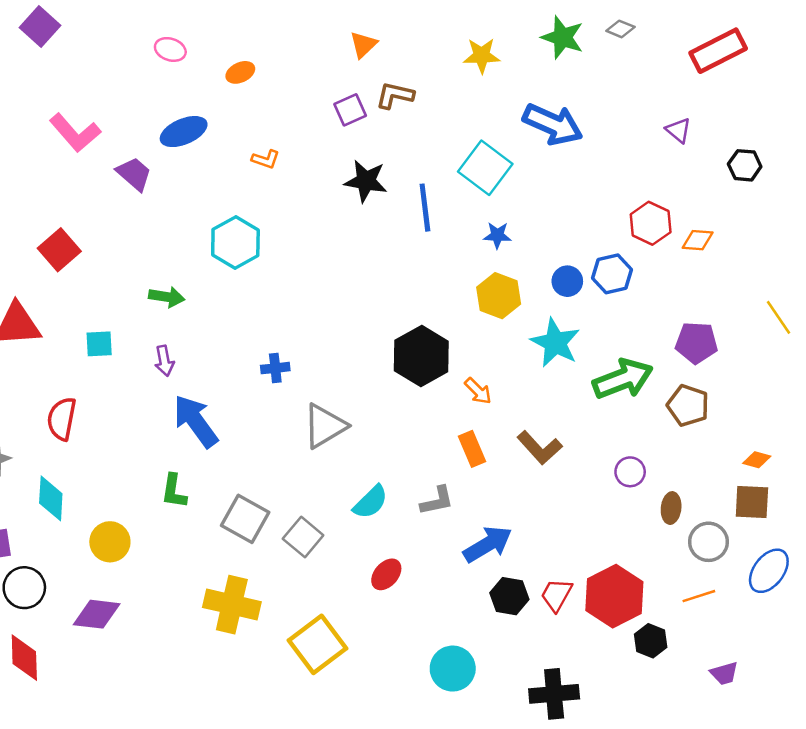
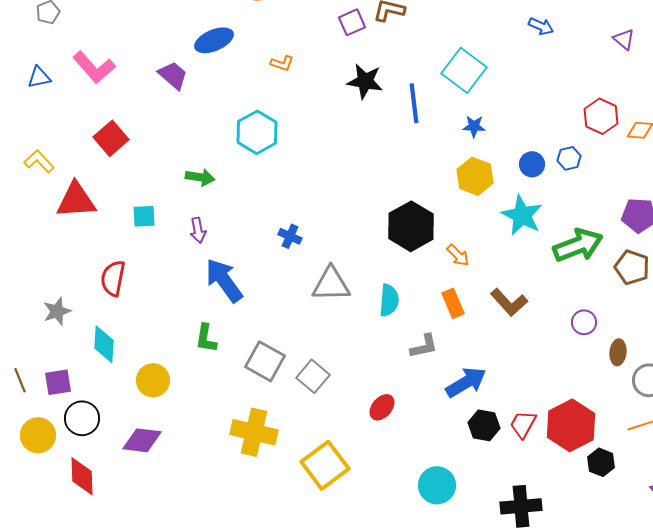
blue arrow: (553, 124) -> (541, 26), moved, size x0.5
pink L-shape: (75, 133) -> (94, 67), moved
blue hexagon: (612, 274) -> (569, 158), size x0.7
blue cross: (275, 368) -> (290, 236), turned 30
gray triangle: (325, 426) -> (331, 284), turned 30
cyan semicircle: (371, 502) -> (389, 300), moved, turned -40

